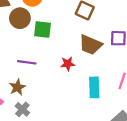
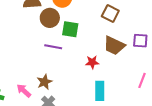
purple line: (27, 62) -> (53, 47), moved
cyan rectangle: (94, 87) -> (100, 91), moved

